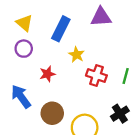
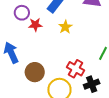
red star: (47, 74) -> (35, 25), moved
red cross: (96, 75) -> (76, 69), moved

